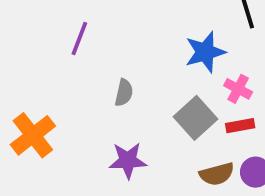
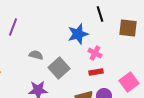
gray semicircle: (124, 93) -> (36, 55), turned -88
gray square: (196, 118) -> (59, 68), moved

